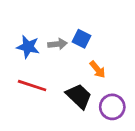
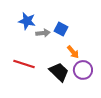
blue star: (28, 47) -> (27, 21), moved
purple circle: (112, 107) -> (83, 70), moved

